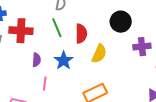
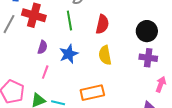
black circle: (121, 22) -> (147, 31), moved
red semicircle: (81, 34) -> (102, 24), moved
yellow semicircle: (99, 54) -> (105, 55), turned 132

